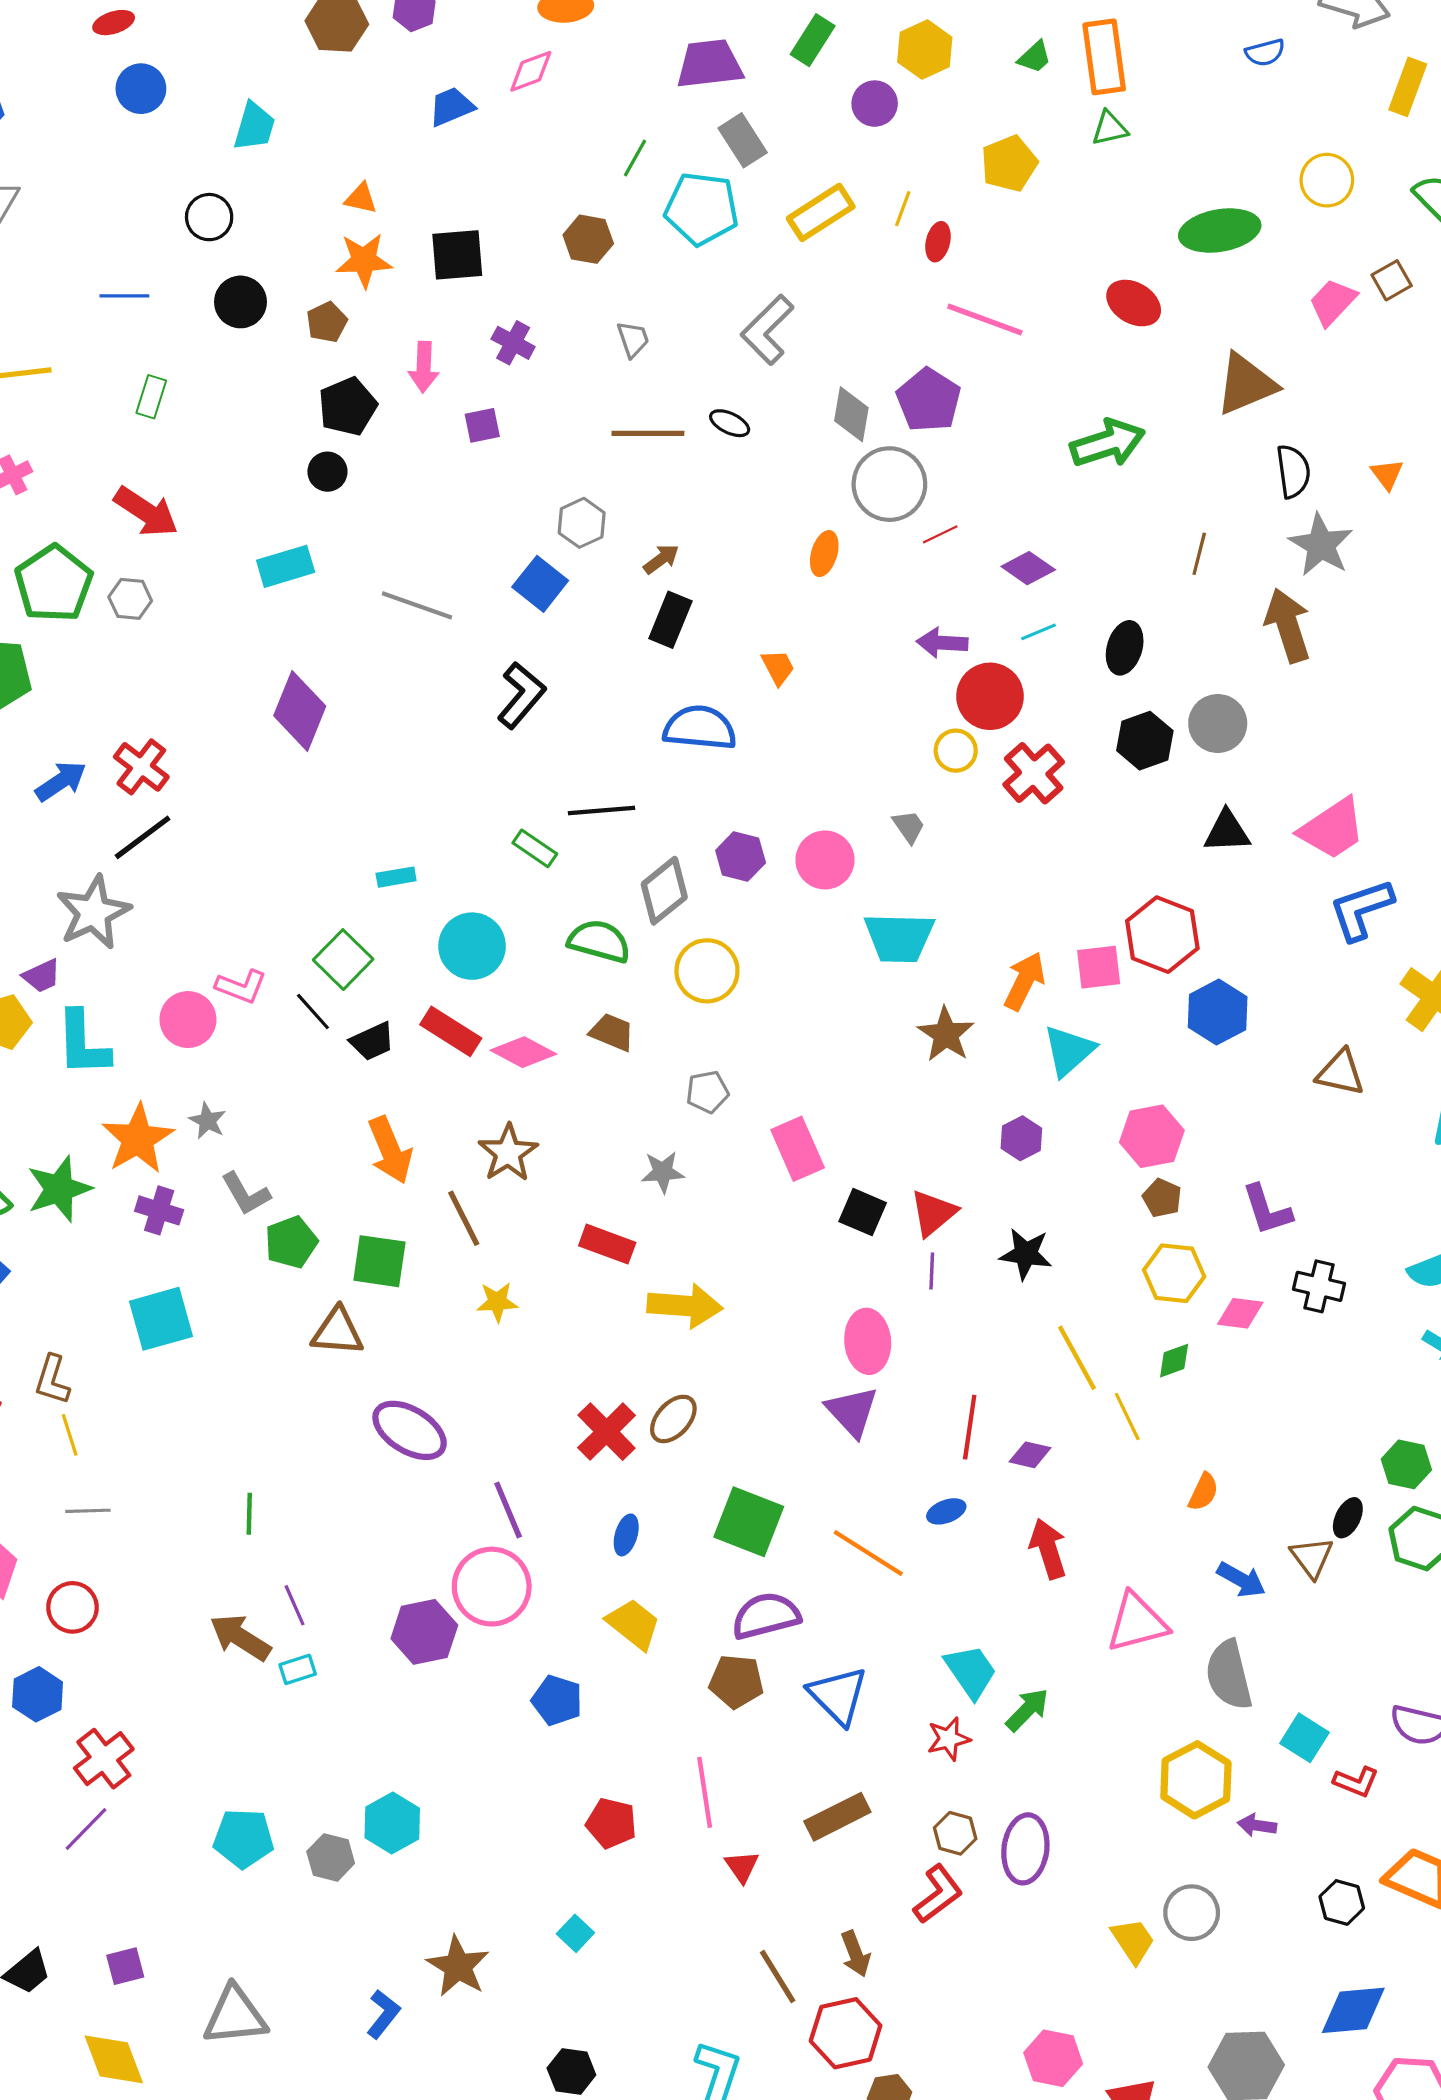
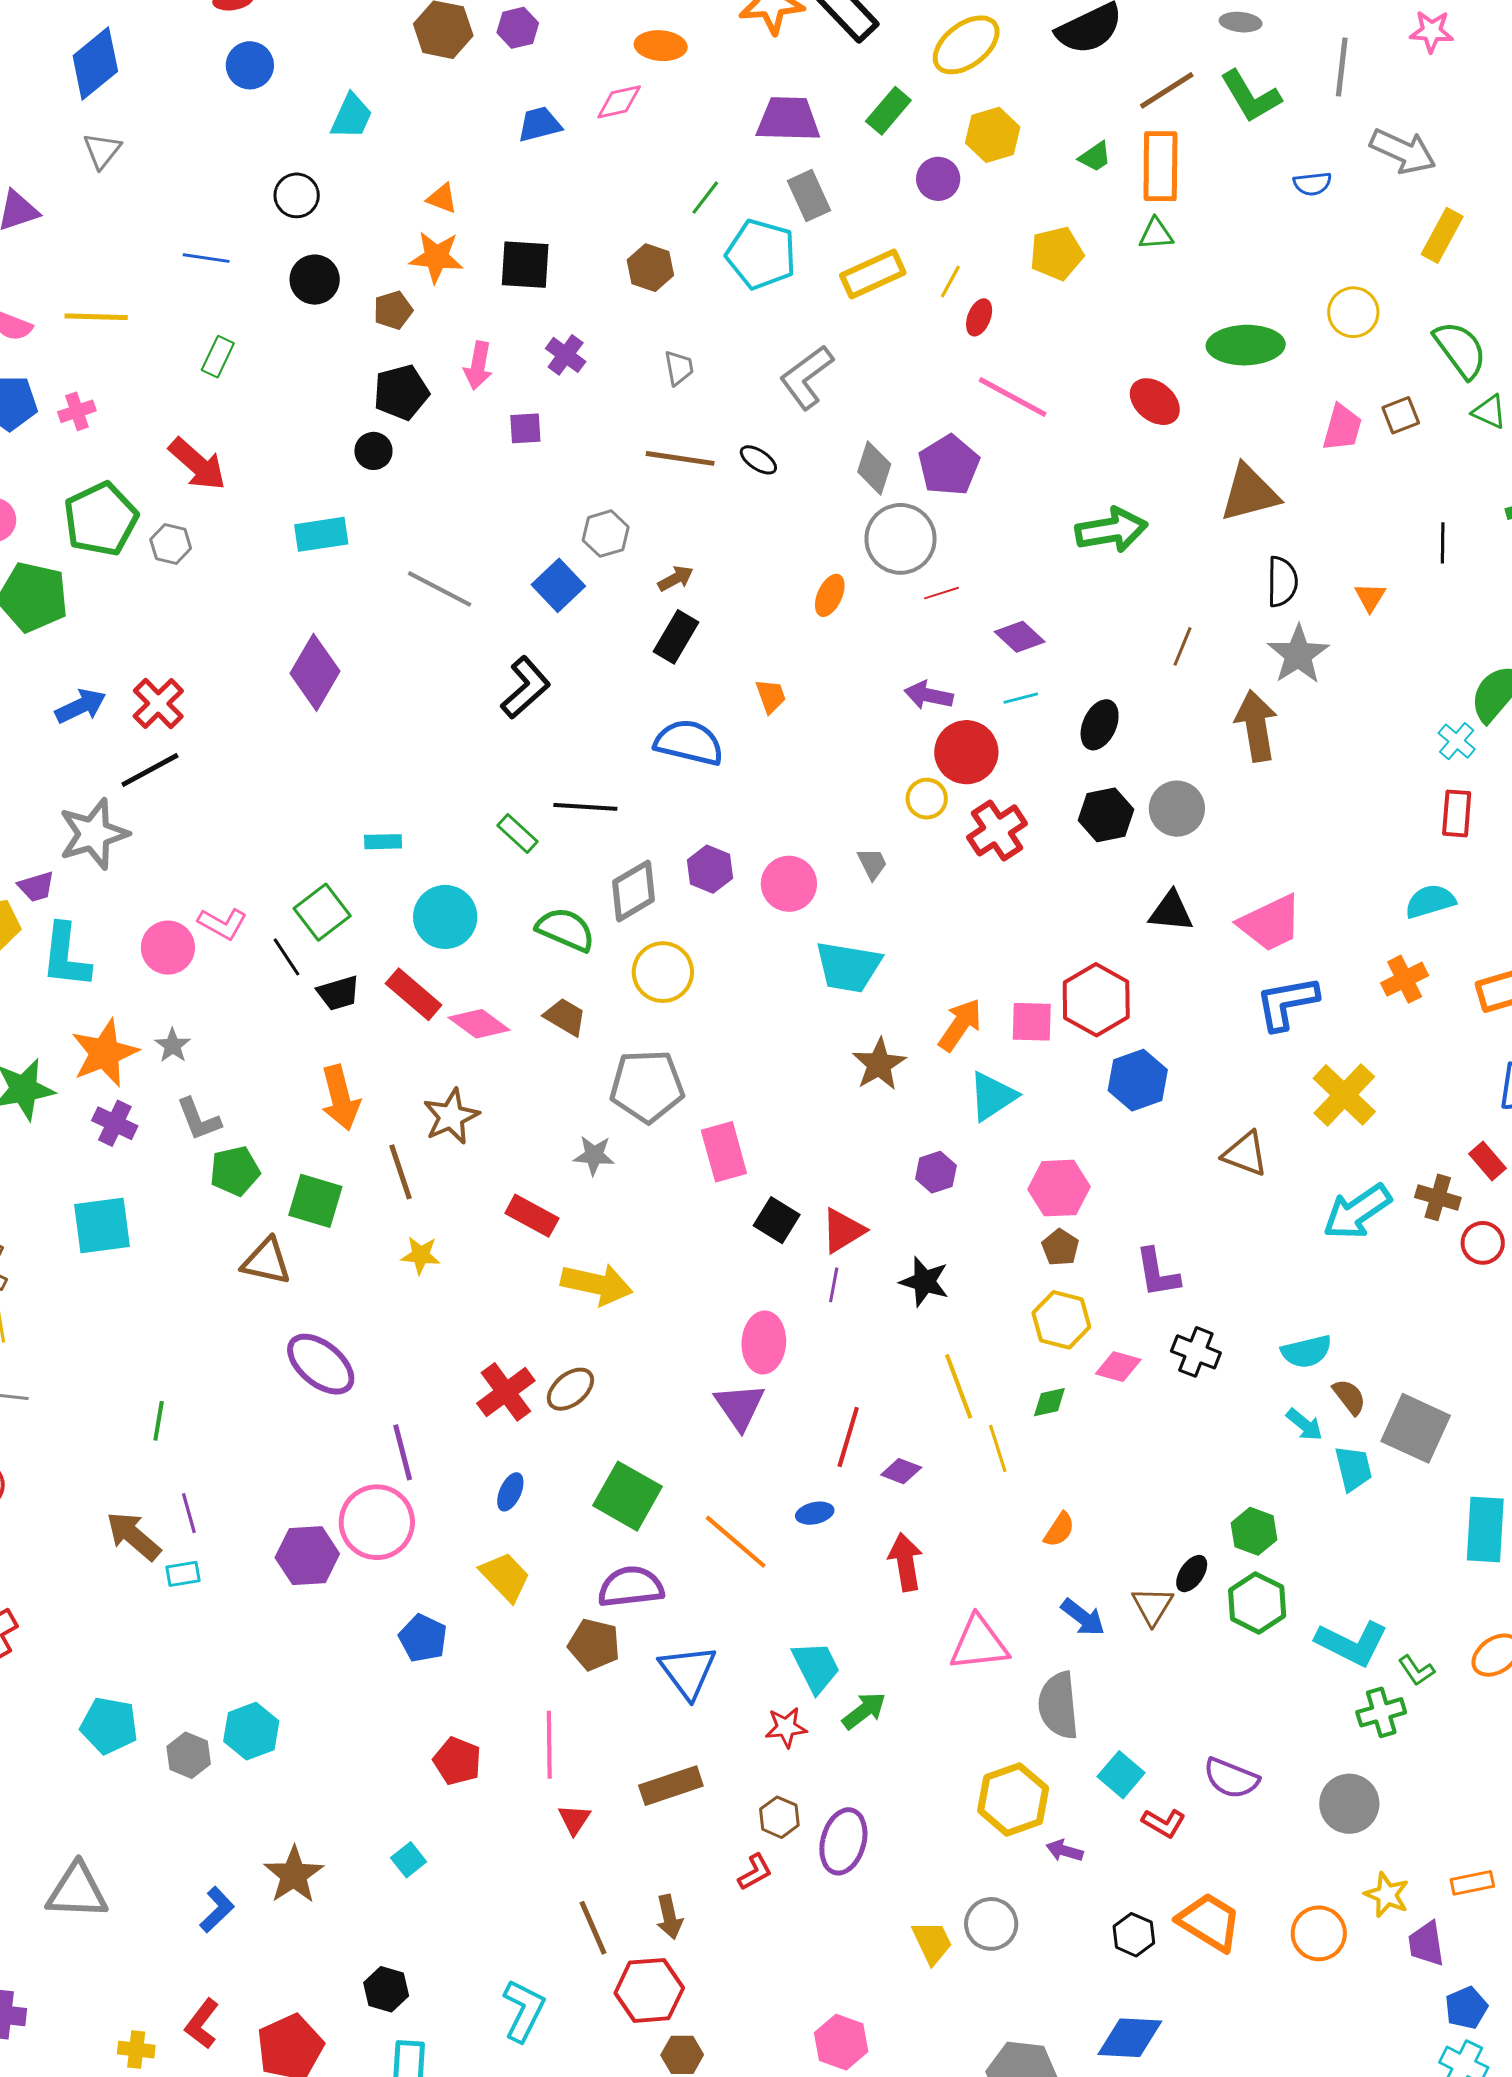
pink trapezoid: (1333, 302) -> (1342, 428), turned 144
gray pentagon: (707, 1092) -> (647, 1086), size x1.8
red L-shape: (938, 1894) -> (755, 1872), size x0.7

